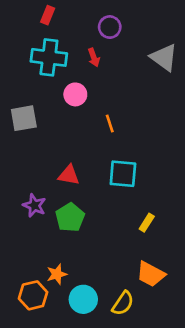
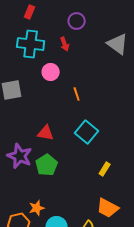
cyan square: (123, 174) -> (87, 132), turned 35
purple star: (34, 205) -> (20, 156), size x1.4

